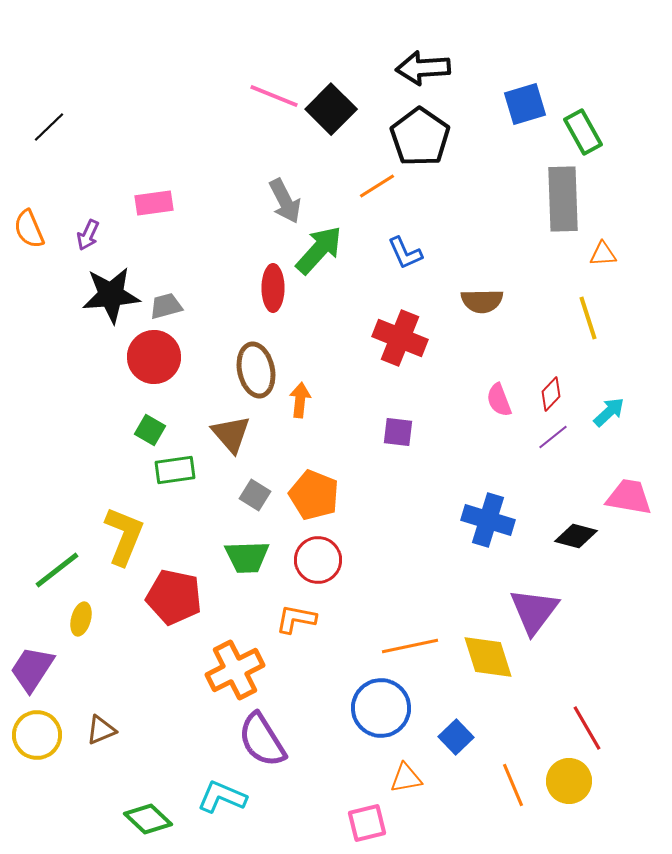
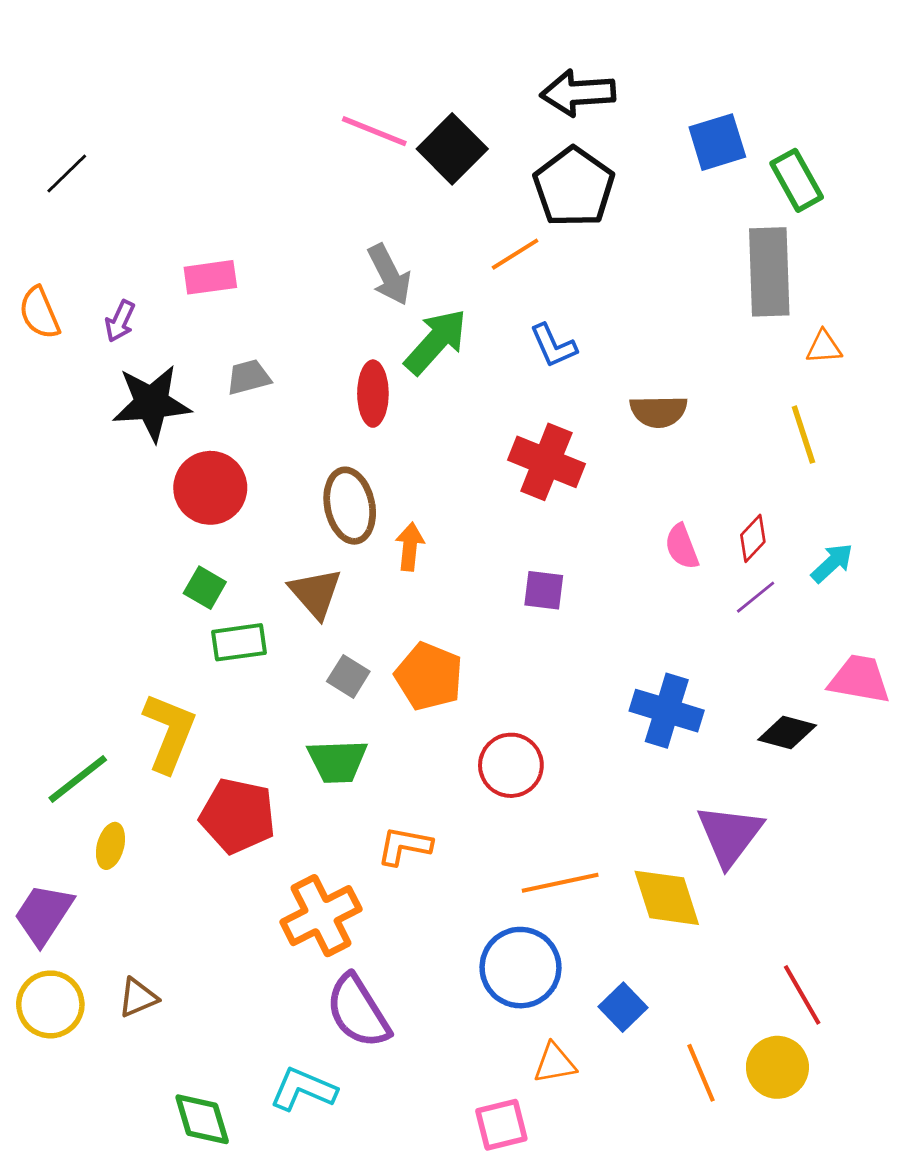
gray trapezoid: (166, 306) -> (249, 377), moved
red circle: (318, 560) -> (511, 765), moved
green diamond: (148, 819) -> (202, 1119), turned 30

